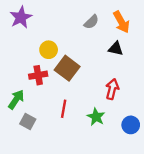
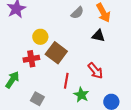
red arrow: (112, 89) -> (95, 71), turned 126
red line: (64, 109) -> (66, 81), moved
gray square: (28, 121) -> (37, 99), moved

